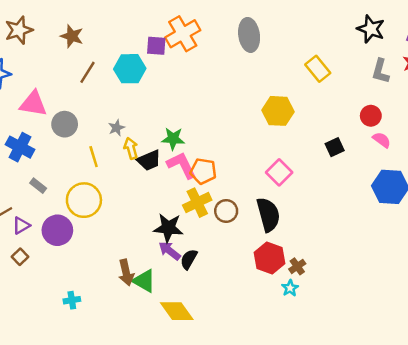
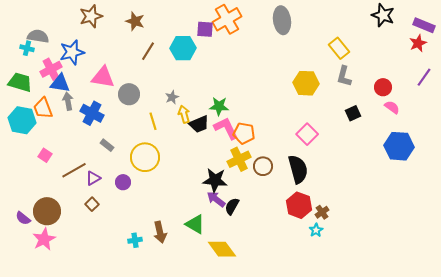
gray L-shape: (380, 71) -> (344, 76), moved
purple circle: (57, 230) -> (123, 182), size x0.6
brown arrow: (126, 272) -> (160, 232), moved

